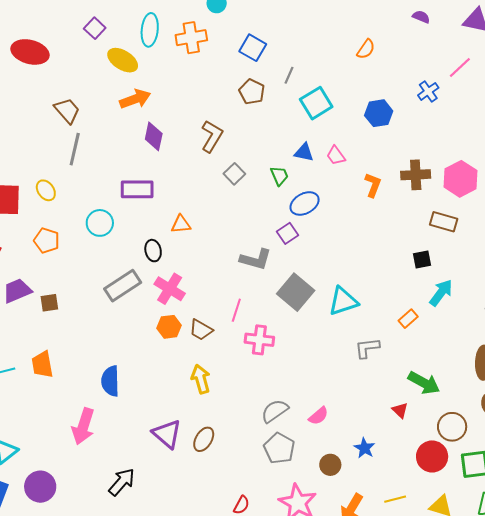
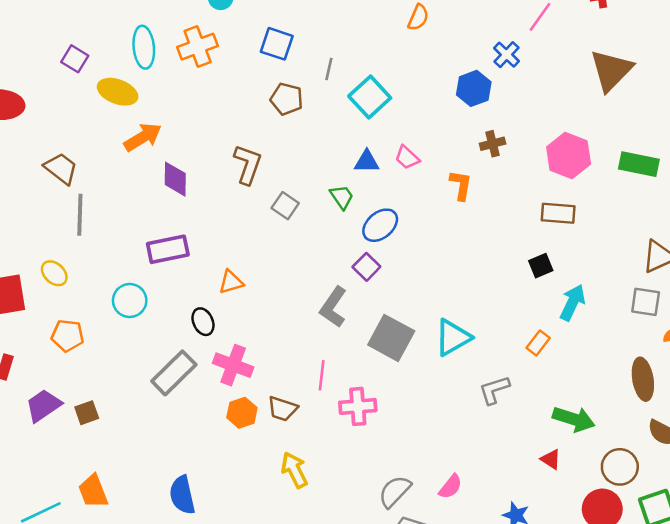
blue hexagon: (379, 113) -> (474, 88), moved
brown cross: (416, 175) -> (493, 144), moved, size x0.7
gray L-shape: (256, 259) -> (333, 307), turned 120

